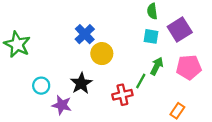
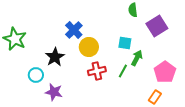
cyan square: (151, 36) -> (125, 43), moved
pink pentagon: (189, 67) -> (165, 72), moved, turned -30
black star: (81, 83) -> (55, 57), moved
red cross: (122, 95) -> (97, 71), moved

